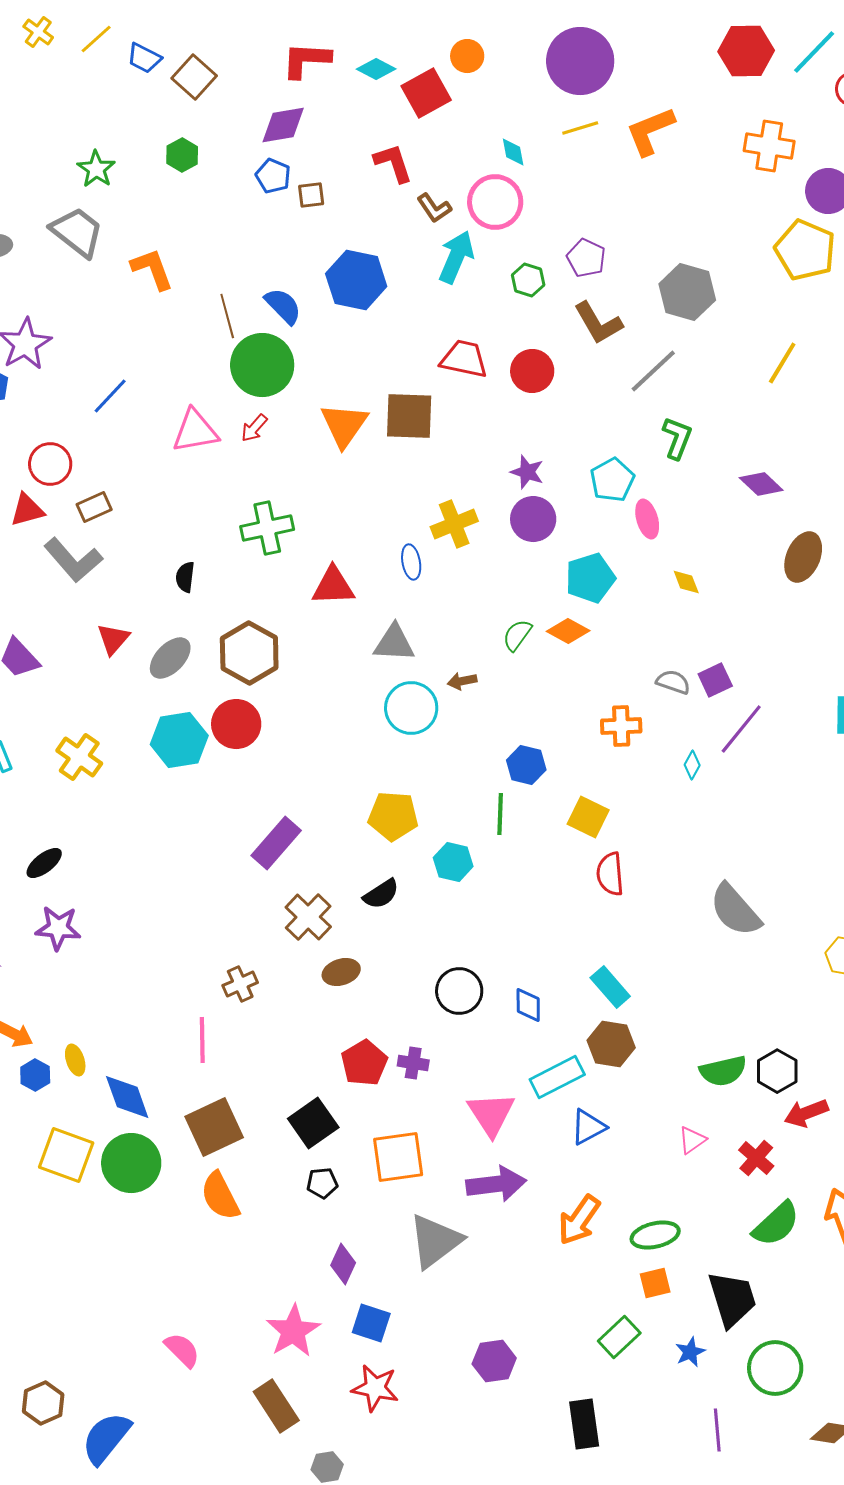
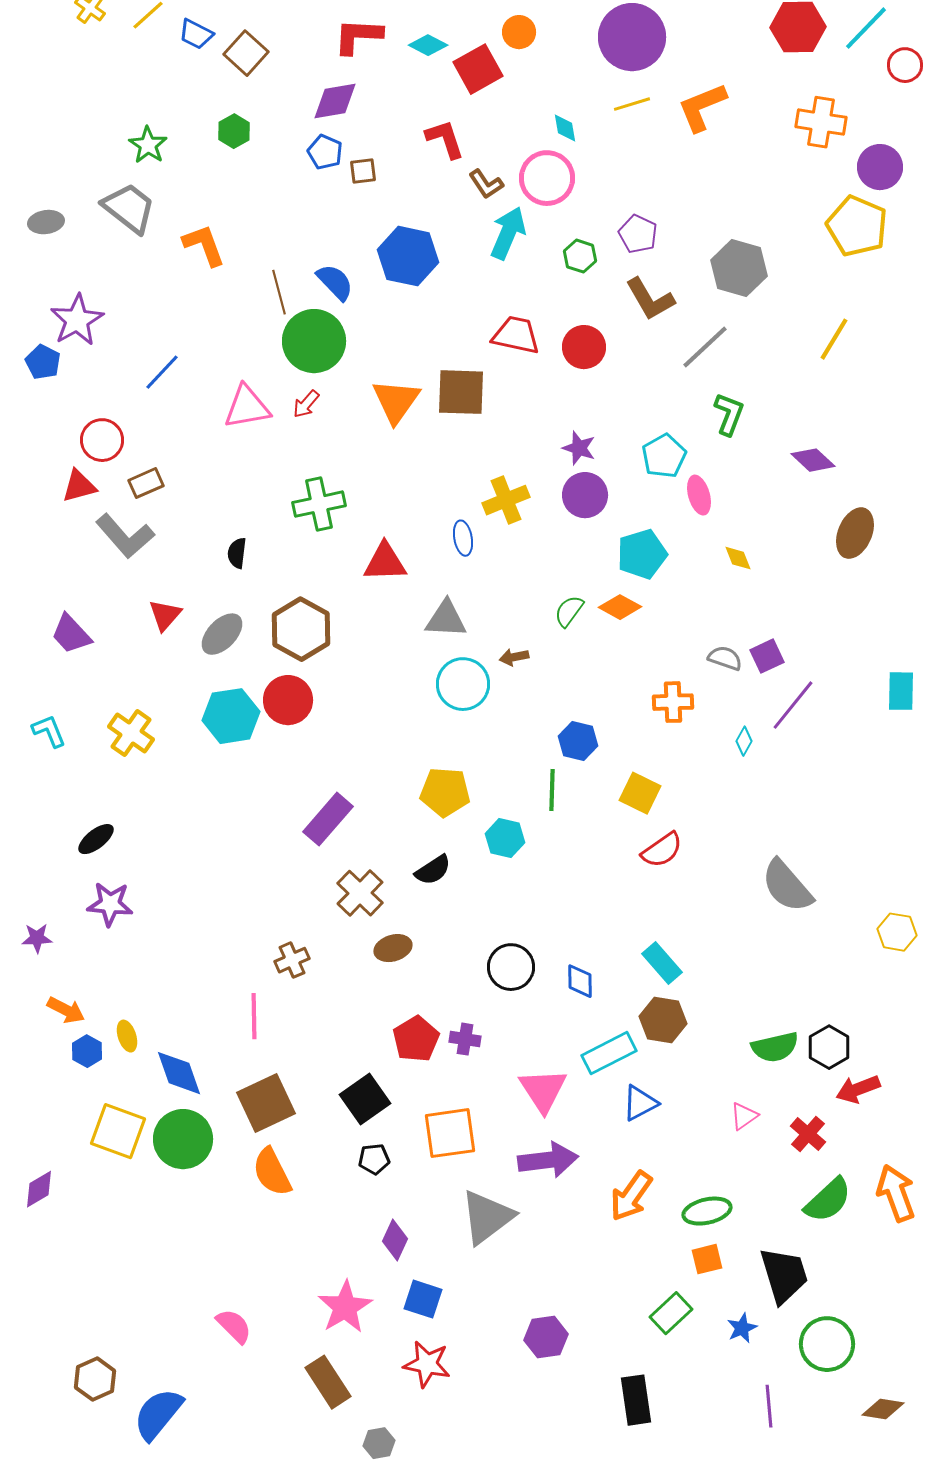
red semicircle: (610, 874) -> (662, 850), turned -120

